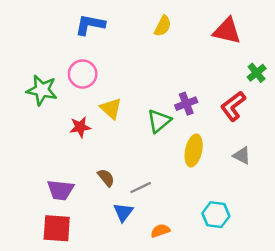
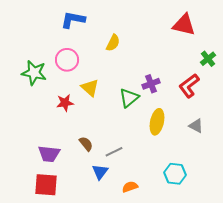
yellow semicircle: (163, 26) -> (113, 43), moved

